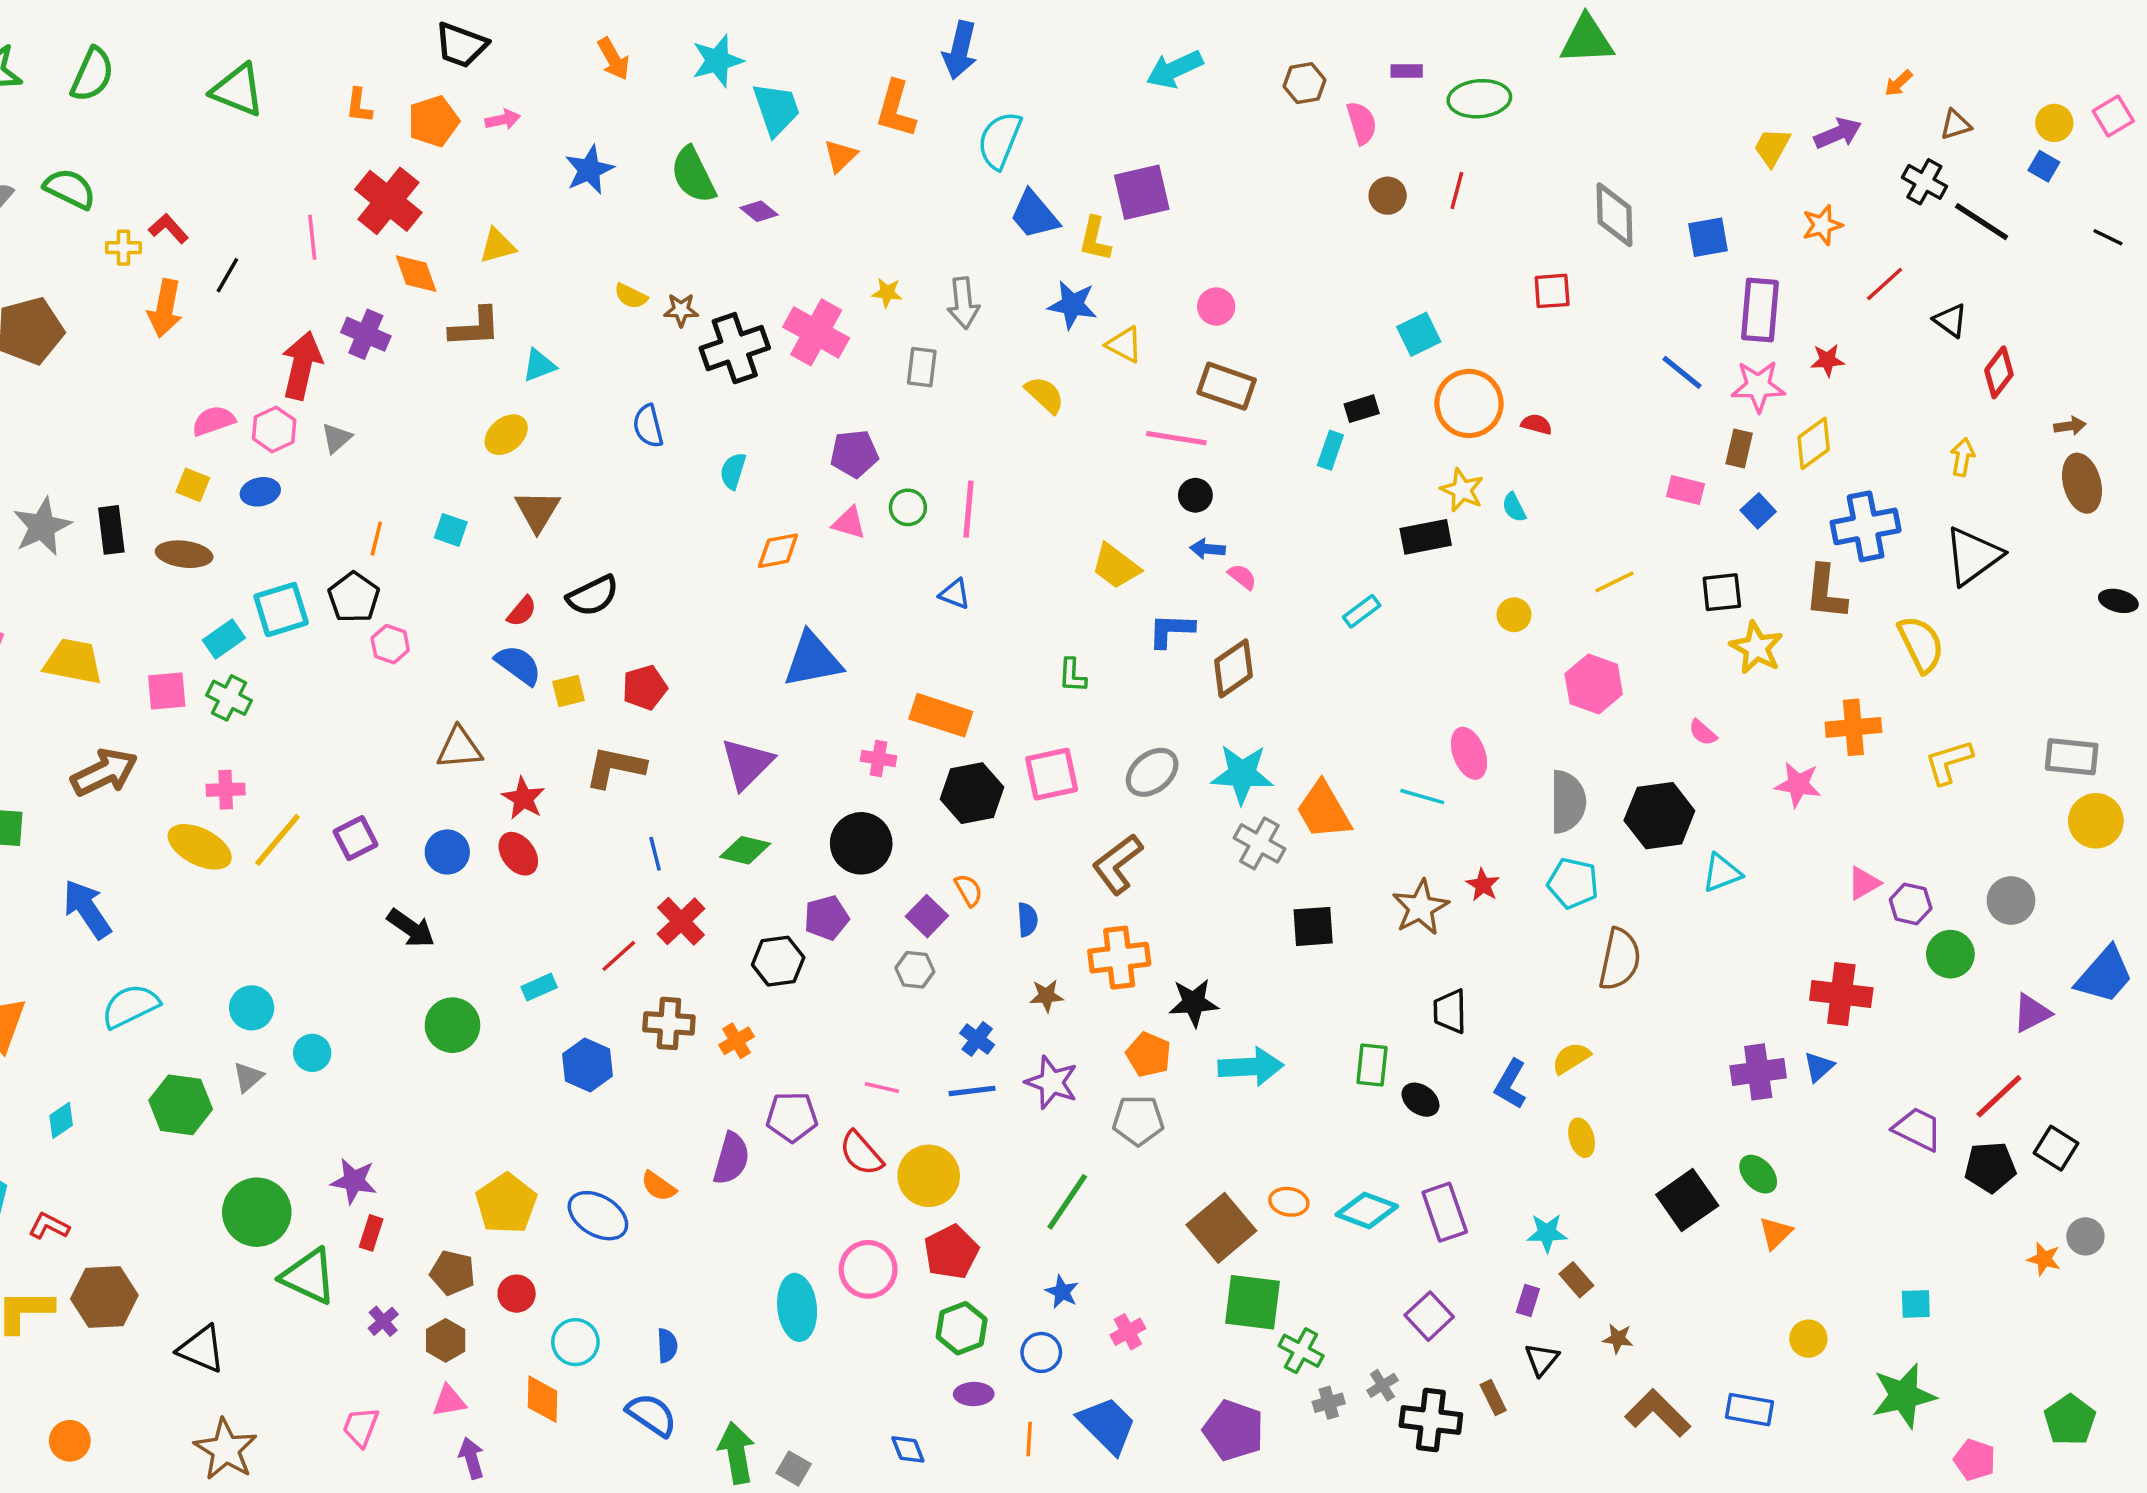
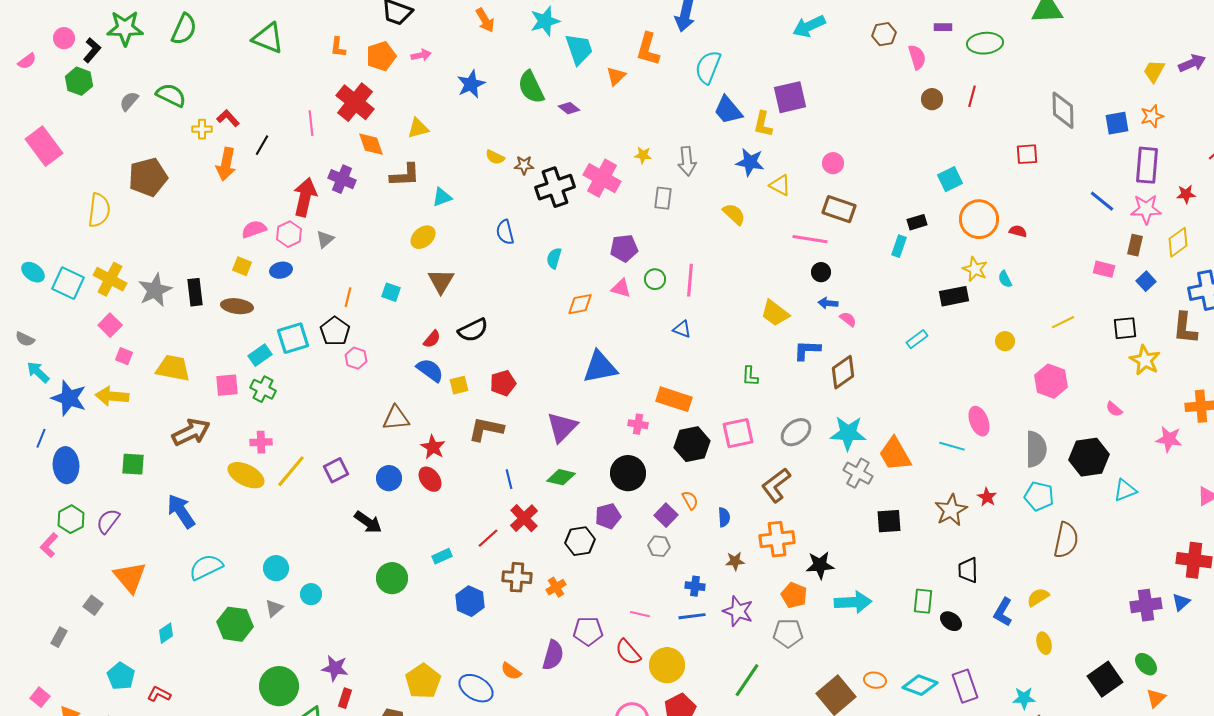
orange star: (1822, 225) -> (1152, 116), moved
blue cross: (977, 1039) -> (695, 586), turned -30

